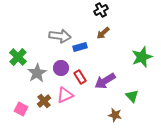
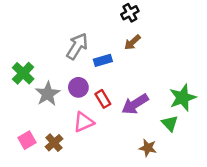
gray arrow: (60, 36) -> (77, 46), turned -65
green star: (142, 57) -> (183, 98), moved
brown cross: (44, 101) -> (54, 143), moved
pink square: (21, 109) -> (27, 140), turned 32

